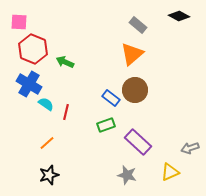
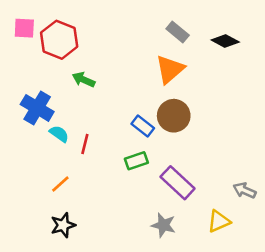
black diamond: (179, 16) -> (225, 41), moved
red hexagon: (33, 49) -> (59, 40), moved
gray arrow: (190, 148) -> (245, 190), turned 42

